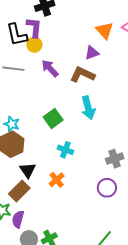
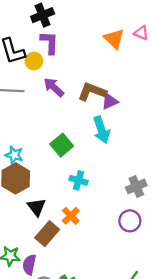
purple L-shape: (34, 27) -> (49, 43), moved
purple triangle: (92, 53) -> (110, 101), moved
brown rectangle: (19, 191) -> (47, 234), moved

